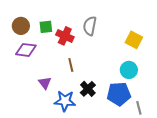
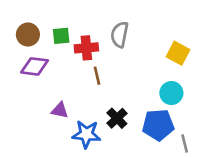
red cross: (65, 36) -> (86, 48), turned -30
brown line: (71, 65) -> (97, 76), moved
purple triangle: (45, 83) -> (60, 110), turned -40

